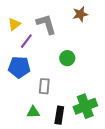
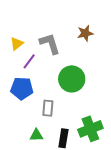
green circle: (67, 58) -> (72, 79), size x1.6

